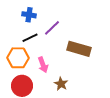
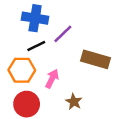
blue cross: (29, 15) -> (35, 18), size x1.5
pink arrow: (43, 65) -> (52, 79), turned -133

